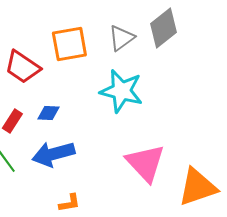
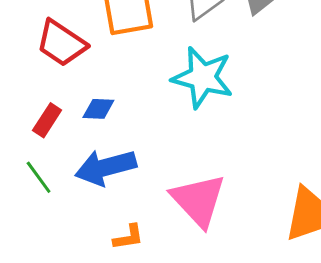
pink triangle: (145, 163) -> (198, 200), moved

